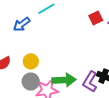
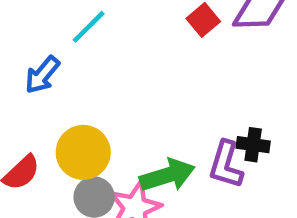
yellow circle: (31, 61) -> (83, 152), size x1.5

